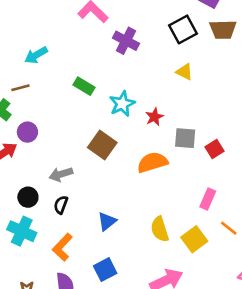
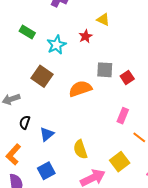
red star: (154, 117) -> (86, 36), moved
black semicircle: (61, 205) -> (25, 122), moved
yellow semicircle: (160, 229) -> (80, 149), moved
yellow square: (194, 239) -> (120, 162), moved

